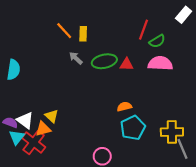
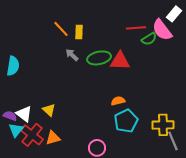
red line: (143, 30) -> (136, 28), turned 66
pink semicircle: (160, 63) -> (162, 30), moved, turned -130
red triangle: (127, 64) -> (120, 61), size x1.5
orange triangle: (43, 129) -> (53, 138), moved

